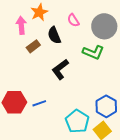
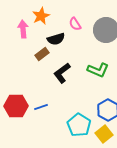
black semicircle: (54, 35) -> (56, 39), turned -84
brown rectangle: (33, 46) -> (42, 54), moved
green L-shape: (93, 52) -> (98, 70), moved

